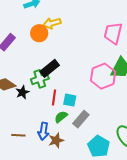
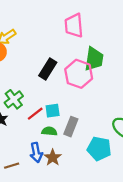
black rectangle: (50, 68) -> (48, 69), moved
red line: (54, 97) -> (35, 114), turned 63
green semicircle: (61, 117) -> (49, 131), turned 64

